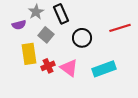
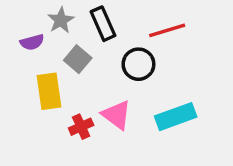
red line: (120, 28) -> (167, 30), moved
red cross: (48, 66) -> (81, 127), moved

